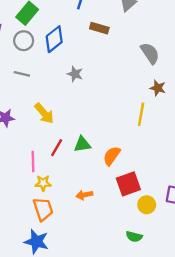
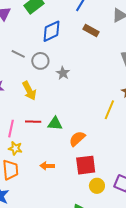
gray circle: (24, 41) -> (40, 61), moved
gray star: (75, 74) -> (63, 73), moved
red line: (57, 148) -> (33, 122), turned 49

